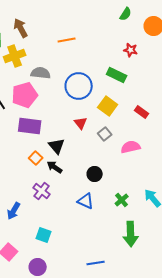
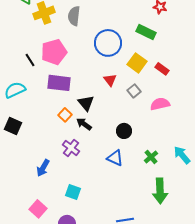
gray semicircle: (41, 73) -> (74, 16), moved, turned -90
red rectangle: (142, 112) -> (162, 69), moved

